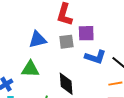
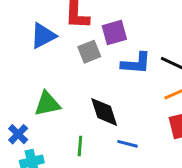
blue triangle: (38, 39) -> (43, 36), moved

